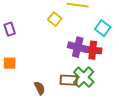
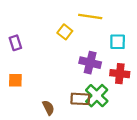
cyan square: (103, 28) -> (118, 42), turned -35
red cross: (93, 50) -> (120, 74), moved

